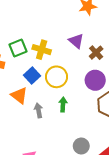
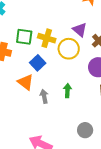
green square: (18, 48) -> (24, 37), turned 30
yellow circle: (57, 77) -> (69, 49), moved

